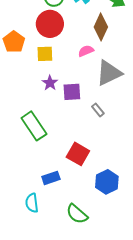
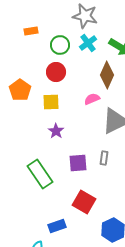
red circle: (50, 24) -> (56, 72), size x0.7
purple square: (72, 92) -> (78, 163), moved
gray rectangle: (98, 110) -> (104, 158), turned 48

